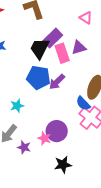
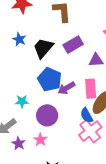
black trapezoid: (40, 48) -> (43, 48), moved
pink rectangle: (62, 53) -> (91, 89), moved
purple circle: (57, 131) -> (47, 115), moved

